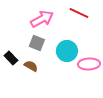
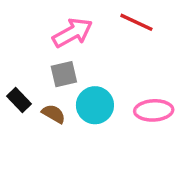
gray square: (37, 43) -> (64, 74), turned -35
cyan circle: (67, 51) -> (95, 105), moved

